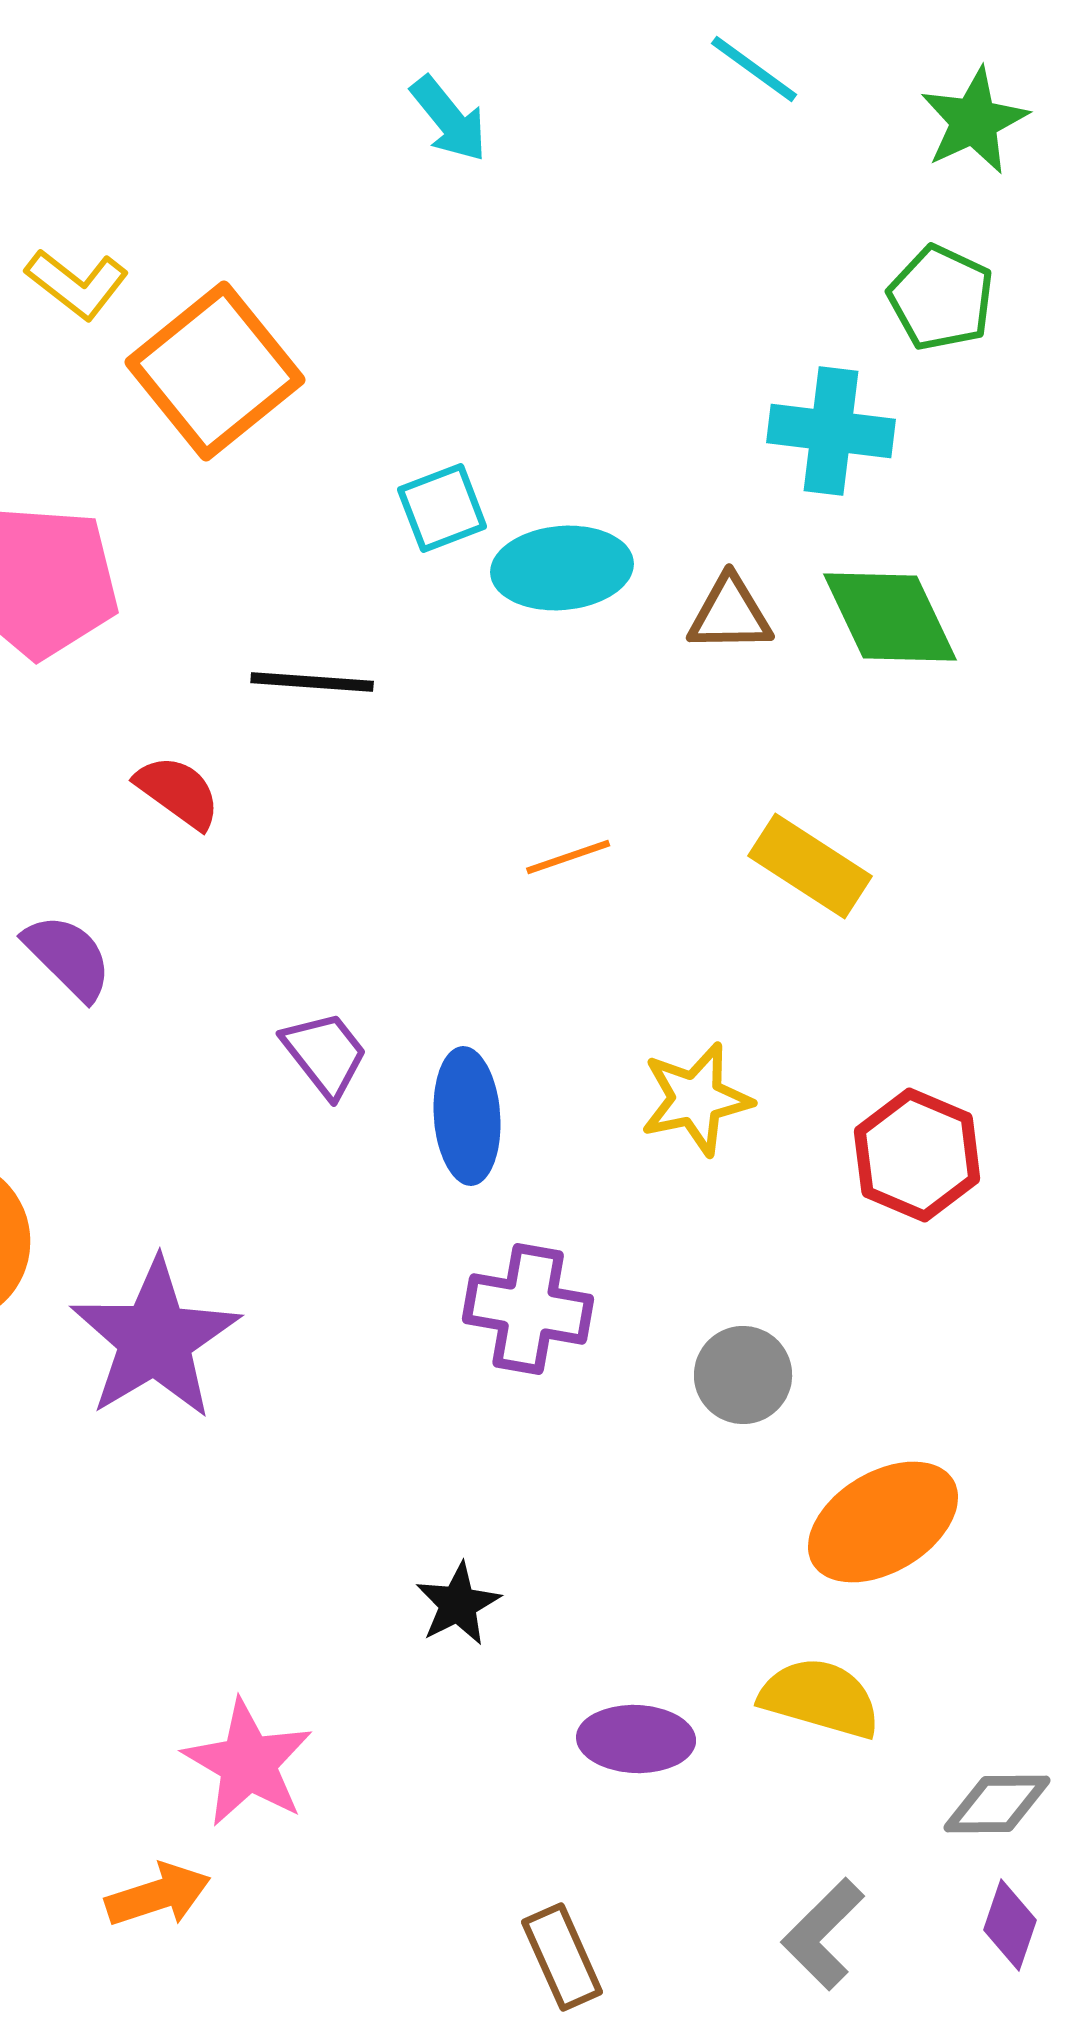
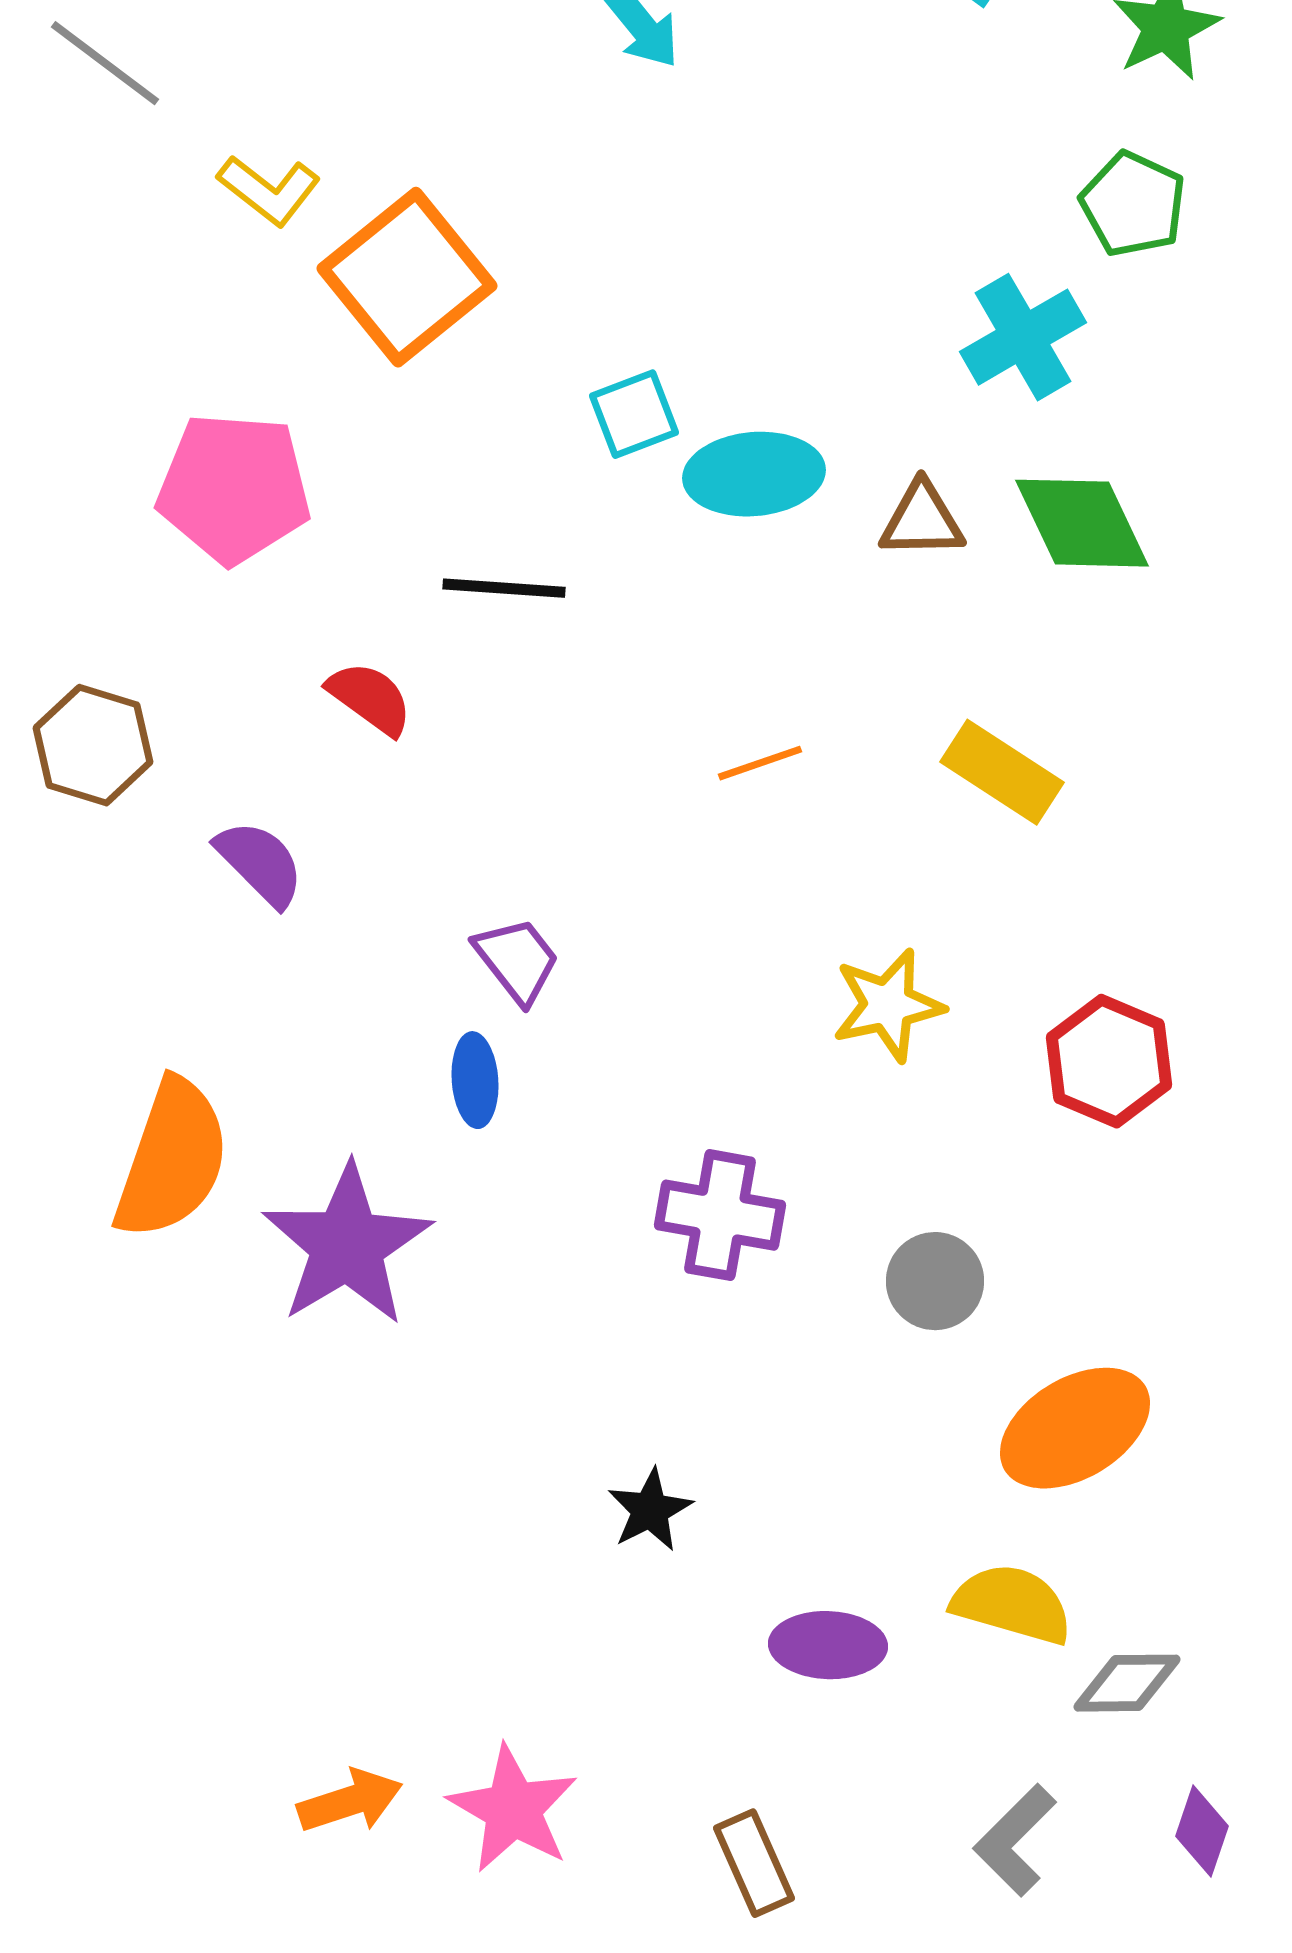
cyan cross: (831, 431) -> (1023, 337), turned -37
blue ellipse: (467, 1116) -> (475, 1080), moved, size x0.7
pink star: (248, 1763) -> (513, 1809), moved
gray diamond: (997, 1804) -> (1127, 1683), moved

